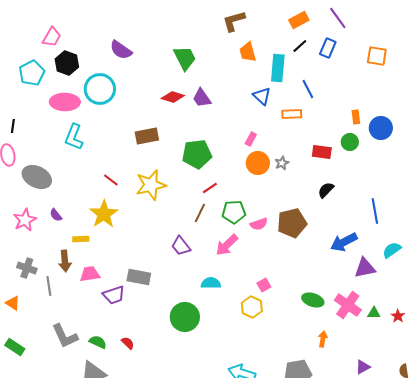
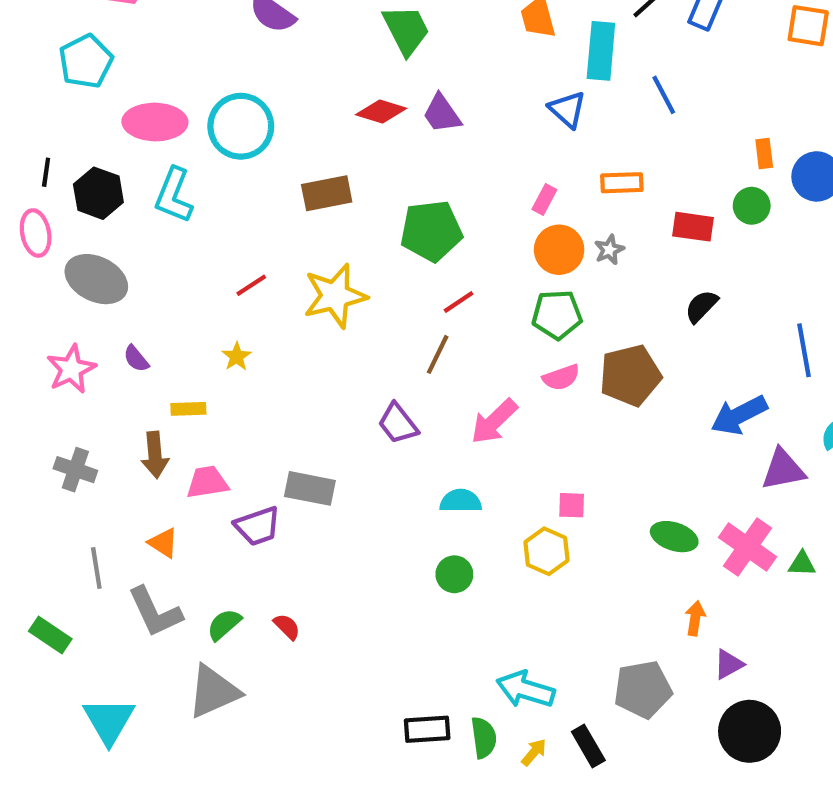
black hexagon: (67, 63) -> (98, 193), moved
cyan circle: (100, 89) -> (241, 126), moved
orange rectangle: (292, 114) -> (622, 183), moved
red line: (111, 180) -> (251, 285), turned -70
green pentagon: (234, 212) -> (557, 315), moved
yellow star: (104, 214) -> (237, 357), size x0.5
pink square: (264, 285) -> (572, 505), turned 32
gray line: (49, 286) -> (96, 568), moved
orange triangle: (13, 303) -> (163, 543), moved
green circle: (185, 317) -> (454, 574), moved, size x0.6
green semicircle: (98, 342) -> (224, 625), turned -66
purple triangle: (363, 367) -> (729, 664), moved

